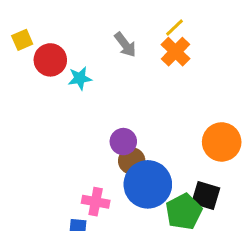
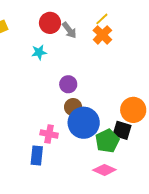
red circle: (50, 60) -> (50, 23), moved
purple circle: (123, 142) -> (68, 84), moved
orange circle: (222, 142) -> (133, 110), moved

